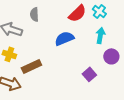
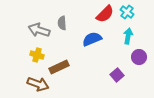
gray semicircle: (34, 14) -> (62, 23), moved

